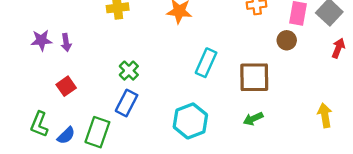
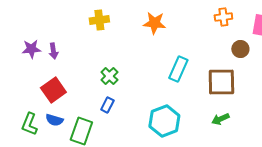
brown circle: (287, 40) -> (240, 49), moved
red square: (66, 86) -> (53, 90), size x1.4
blue rectangle: (127, 103) -> (107, 105), size x0.7
blue semicircle: (66, 135) -> (54, 120), moved, turned 60

